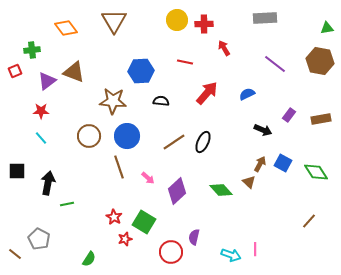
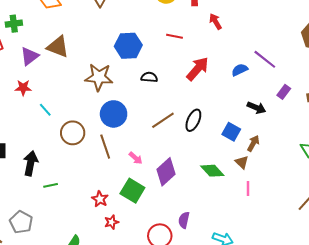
purple line: (275, 64) -> (265, 59), moved
brown circle: (89, 136) -> (73, 133), moved
cyan line: (41, 138) -> (45, 110), moved
blue square: (283, 163) -> (231, 132), moved
green square: (144, 222) -> (132, 191), moved
pink line: (255, 249) -> (248, 189), moved

